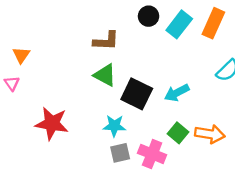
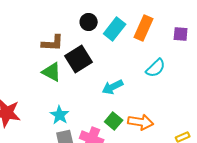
black square: (137, 94) -> (79, 59), moved, turned 32
cyan star: (114, 126) -> (60, 115), turned 30

